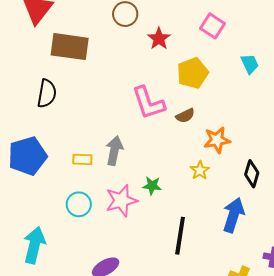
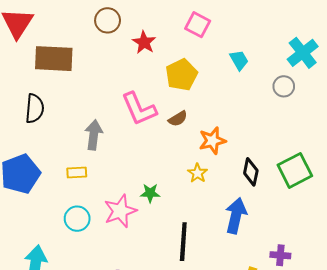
gray arrow: (114, 151) -> (94, 135), moved

